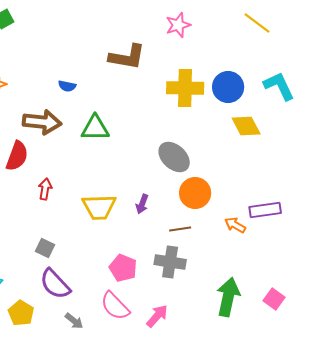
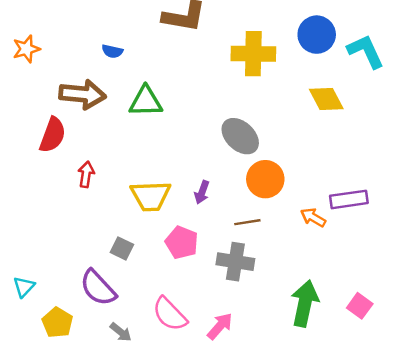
blue circle: (228, 87) -> (317, 35), moved
gray square: (45, 248) -> (122, 248), moved
pink pentagon: (123, 268) -> (182, 242), moved

